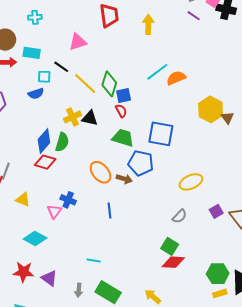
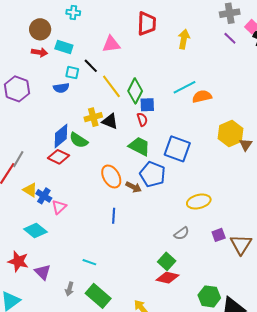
green semicircle: (62, 142) -> (79, 140), turned 96
blue cross: (68, 200) -> (44, 196), moved

